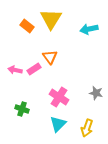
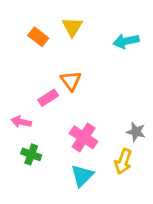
yellow triangle: (51, 19) -> (72, 27), size x0.7
pink arrow: (15, 70) -> (21, 122), moved
yellow arrow: (87, 128) -> (123, 161), moved

